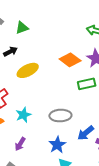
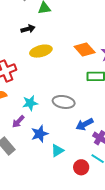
cyan star: (23, 115) -> (30, 103), moved
blue star: (57, 145) -> (40, 134), moved

